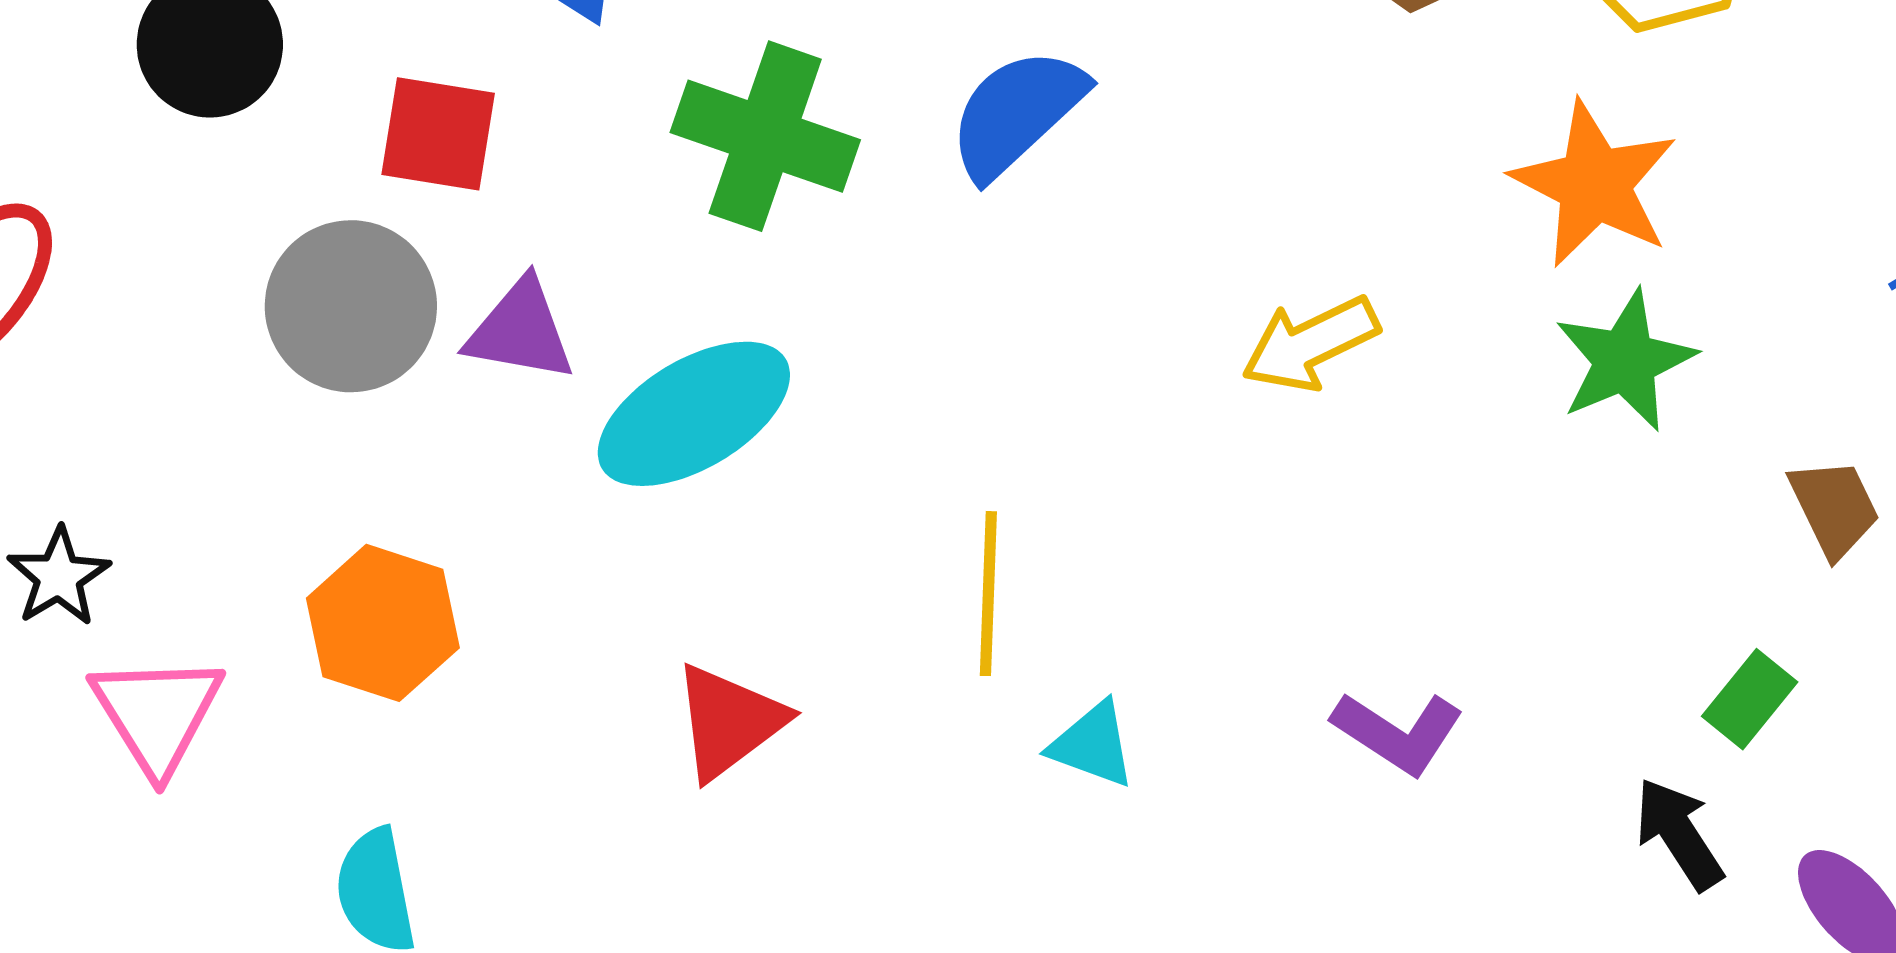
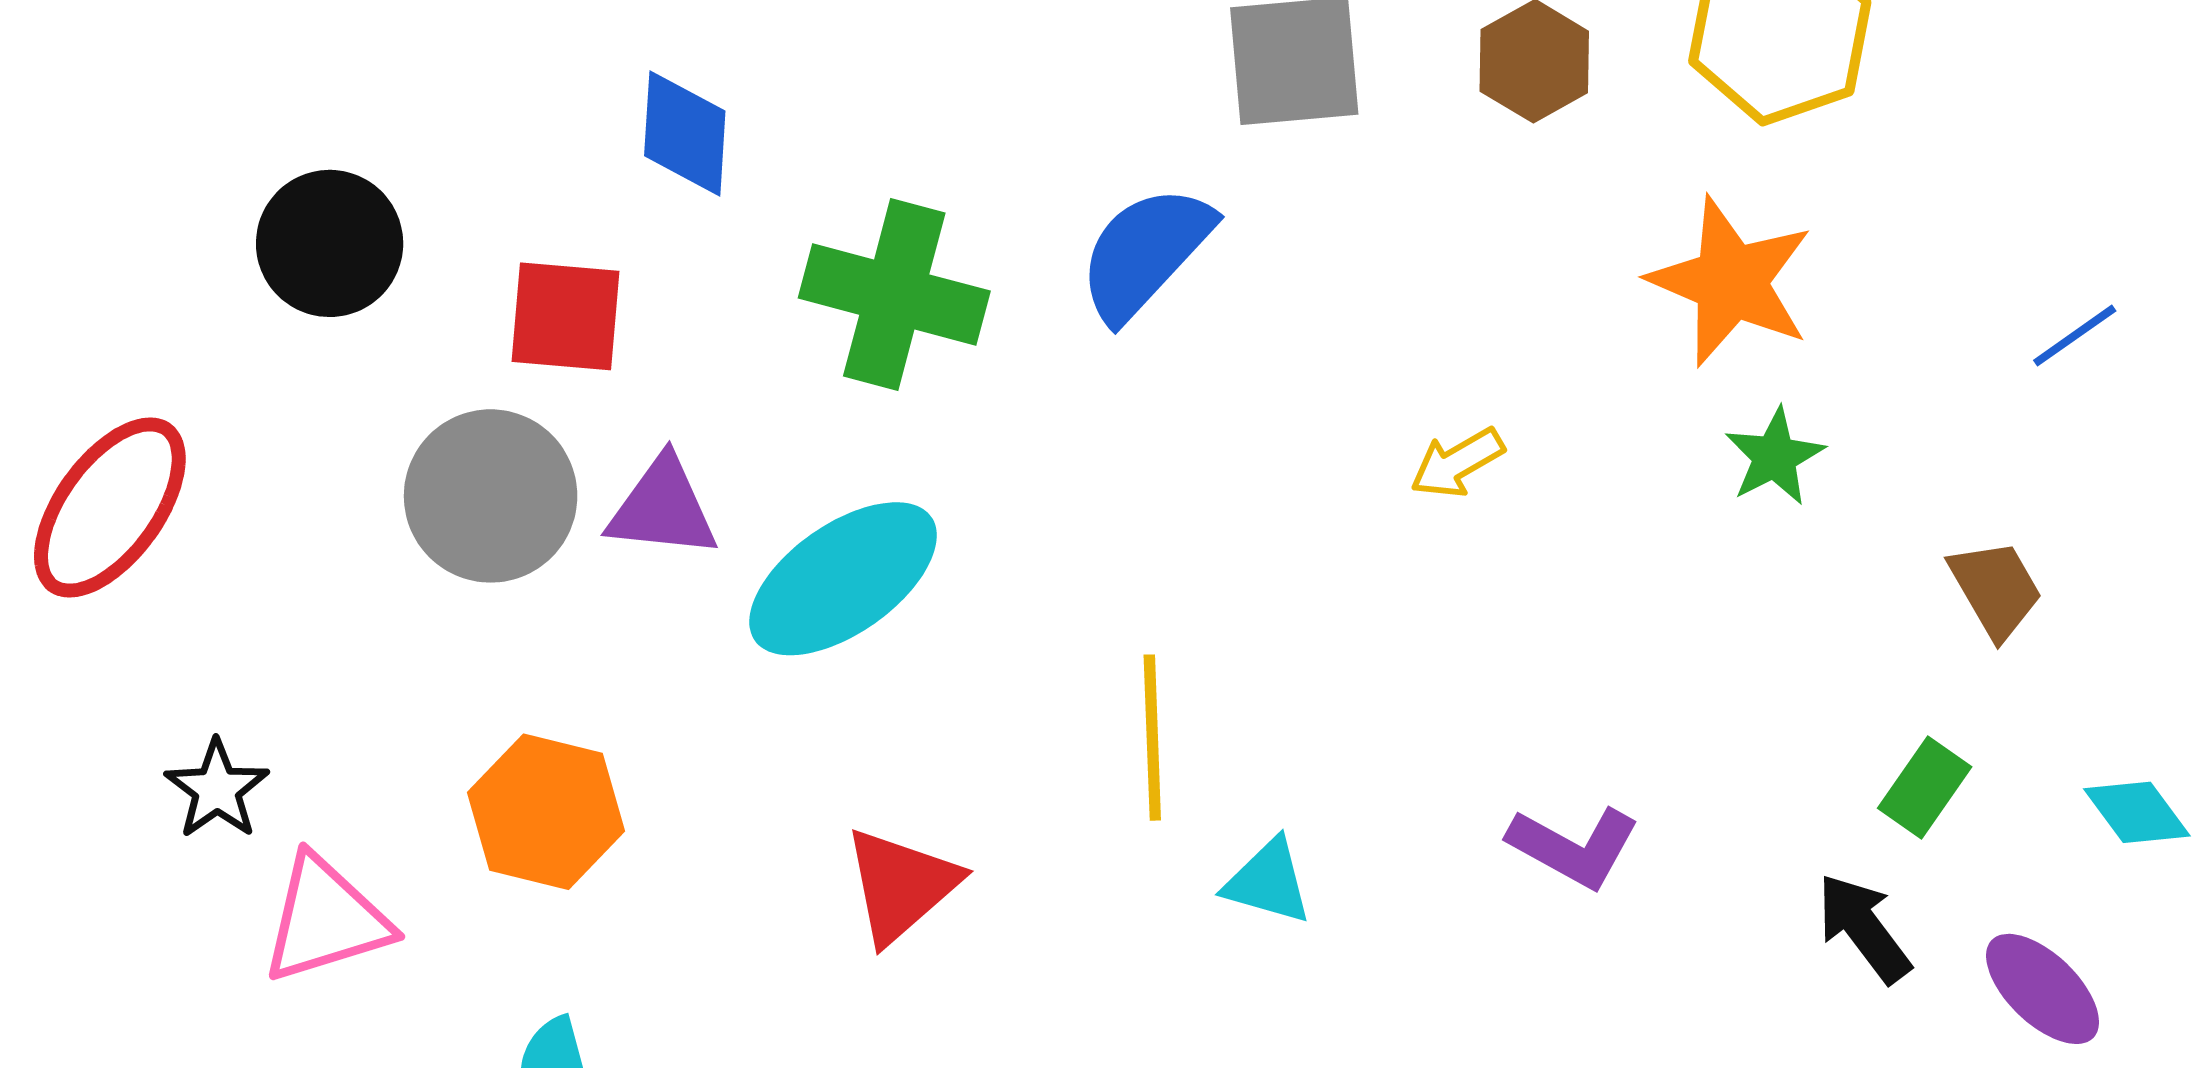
yellow arrow: (1310, 344) -> (1457, 463), size x0.7
green star: (1625, 361) -> (1775, 457), size x0.7
pink triangle: (157, 714) -> (326, 920), turned 49

